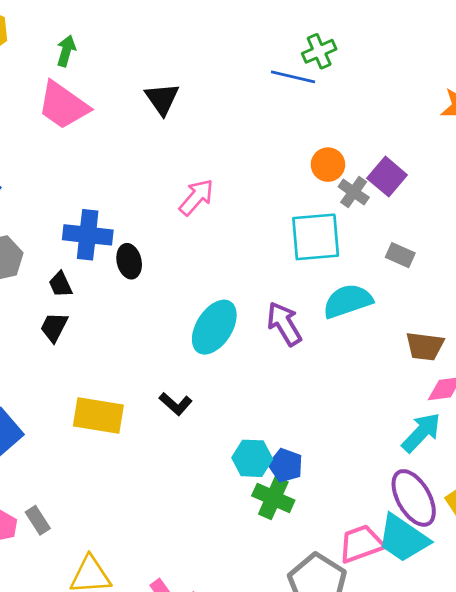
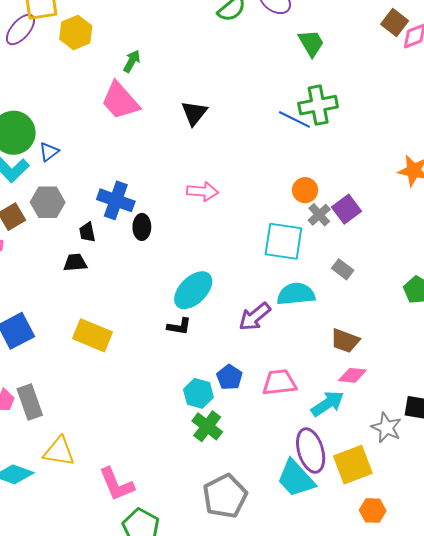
green cross: (319, 51) -> (318, 105), size x1.5
pink arrow: (196, 197) -> (202, 191), turned 40
purple arrow: (284, 324) -> (255, 317), moved, turned -112
black trapezoid: (54, 327) -> (75, 263), turned 45
black L-shape: (176, 404) -> (179, 326), moved, turned -45
blue pentagon: (286, 465) -> (229, 377), moved
gray rectangle: (38, 520) -> (30, 402), size x1.6
pink trapezoid: (361, 544) -> (279, 382), moved

